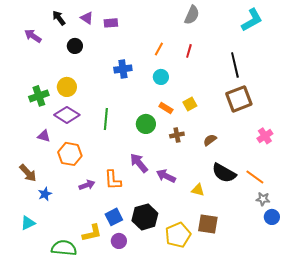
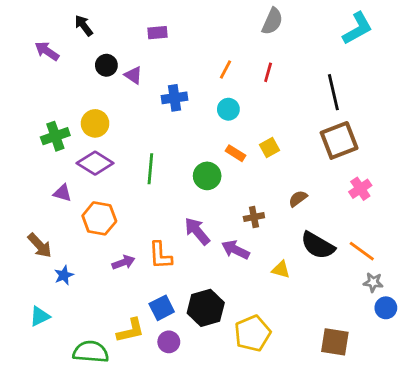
purple triangle: (87, 18) -> (133, 75), moved
brown cross: (177, 135) -> (254, 217), moved
pink cross: (265, 136) -> (360, 189), moved
brown square: (208, 224) -> (335, 342), moved

